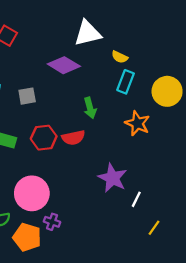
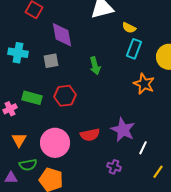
purple diamond: (64, 65) -> (62, 35), moved, turned 48
green arrow: (90, 108) -> (95, 66), moved
red semicircle: (73, 138) -> (90, 135), moved
purple cross: (52, 222) -> (114, 167), moved

